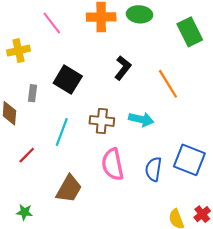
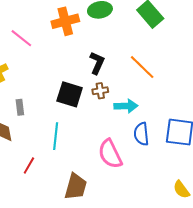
black square: (68, 80) -> (70, 94), moved
brown cross: (102, 121) -> (100, 91), moved, size x0.7
blue semicircle: (153, 169) -> (141, 134), moved

